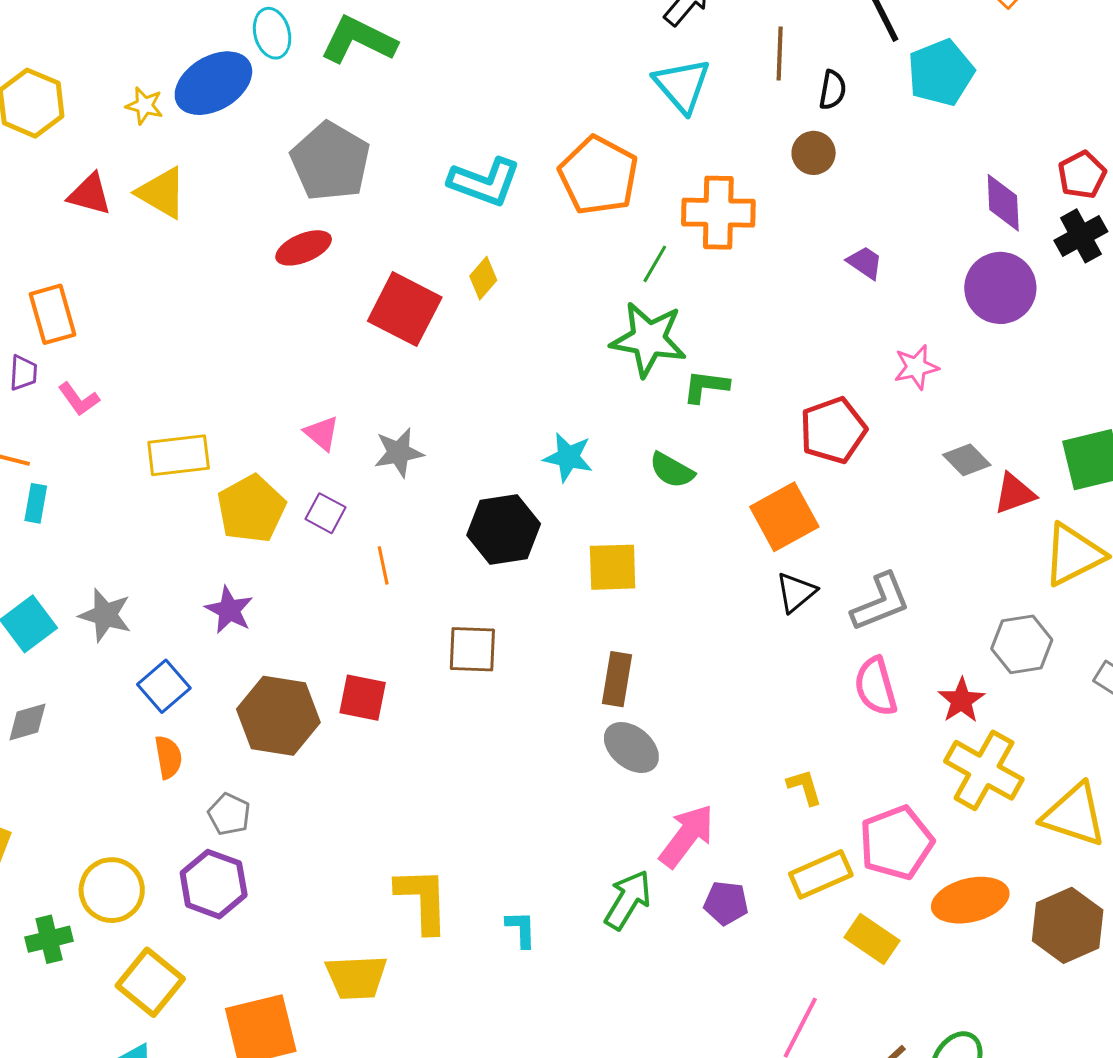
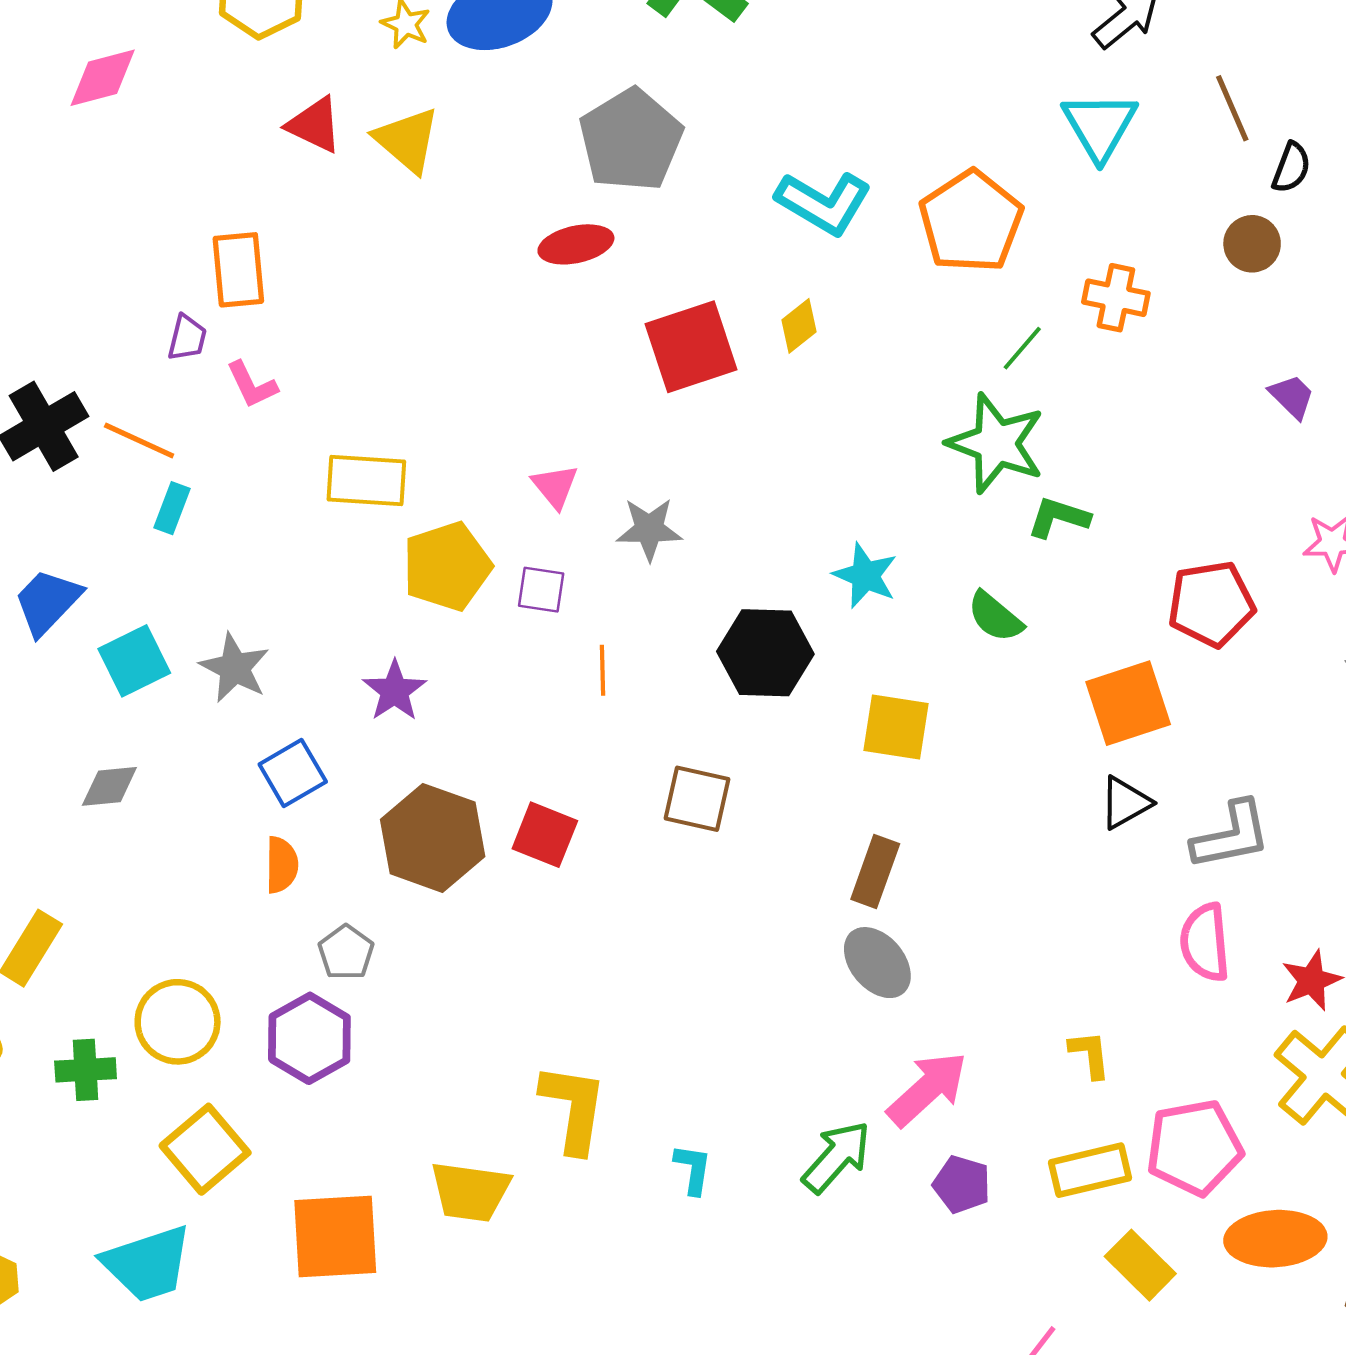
brown line: (780, 53) -> (1232, 108), turned -36
orange cross: (718, 213) -> (1116, 298), size x0.7
red square: (405, 309) -> (691, 347), turned 34
purple square: (326, 513) -> (541, 590), turned -30

